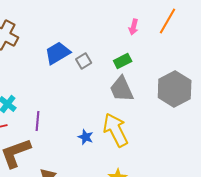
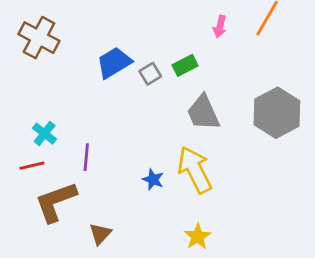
green rectangle: (123, 61) -> (185, 65), moved

